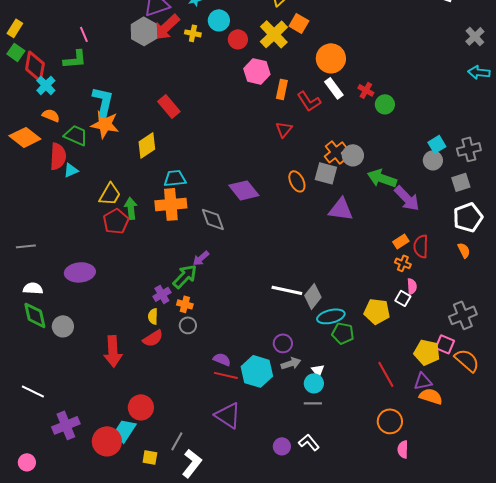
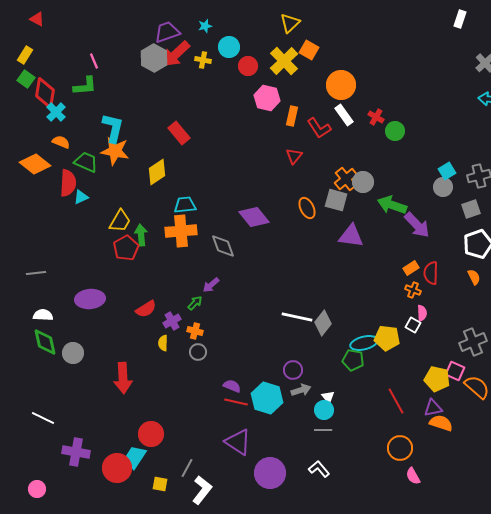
green arrow: (185, 276) -> (195, 303), size x0.6
cyan ellipse: (331, 316) -> (364, 343), moved
red semicircle: (153, 338) -> (146, 309), moved
purple cross: (66, 425) -> (76, 452), turned 32
purple circle: (282, 446) -> (270, 473), moved, size x1.8
pink semicircle: (403, 449) -> (413, 476), turned -30

